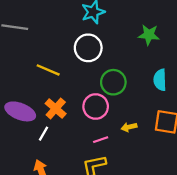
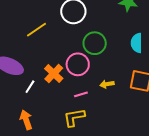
yellow line: (48, 70) -> (36, 30), turned -60
orange cross: (56, 109) -> (54, 74), moved

